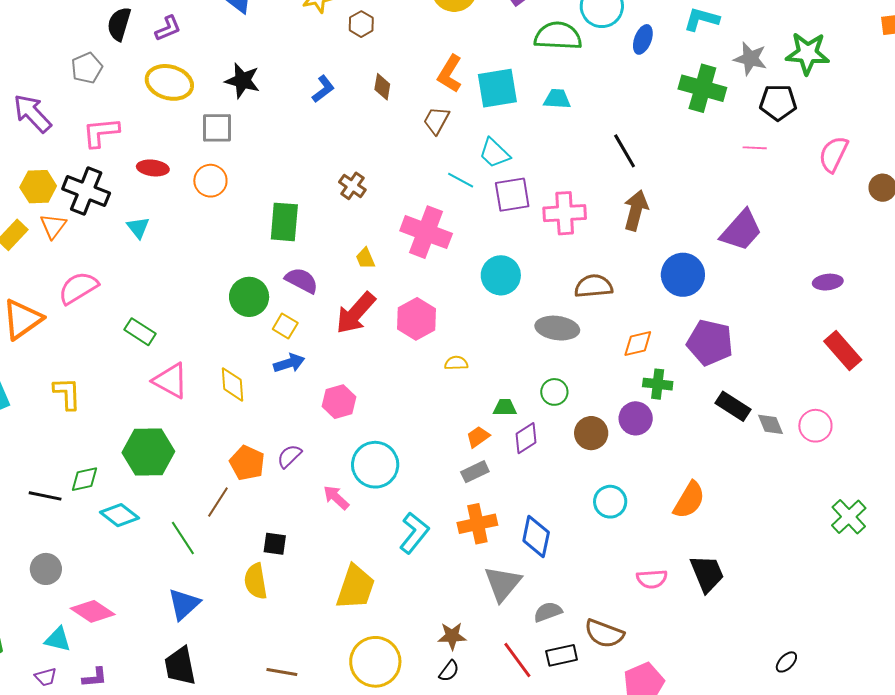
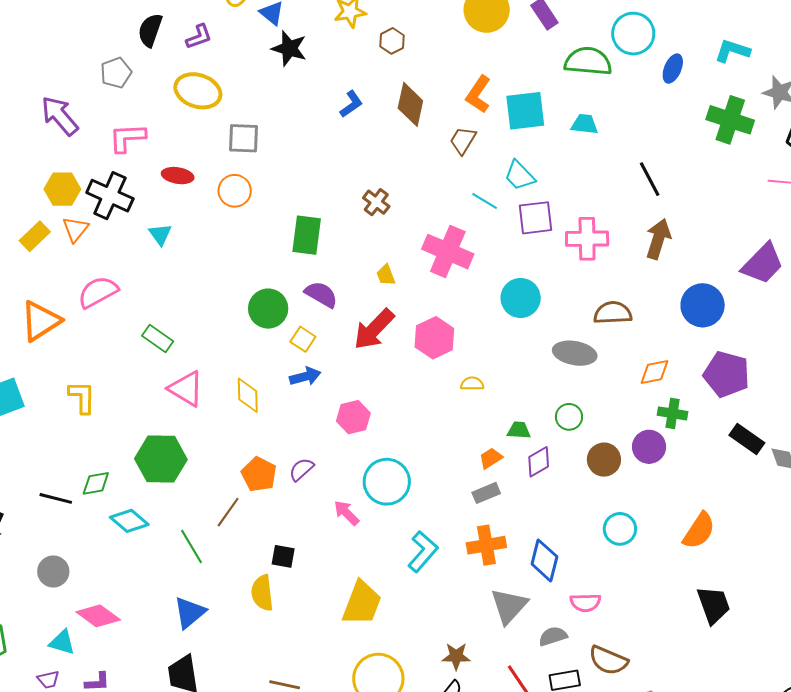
black star: (242, 81) -> (289, 48), moved
brown diamond: (382, 87) -> (410, 104), size x1.6
pink semicircle: (652, 579) -> (585, 603), moved

